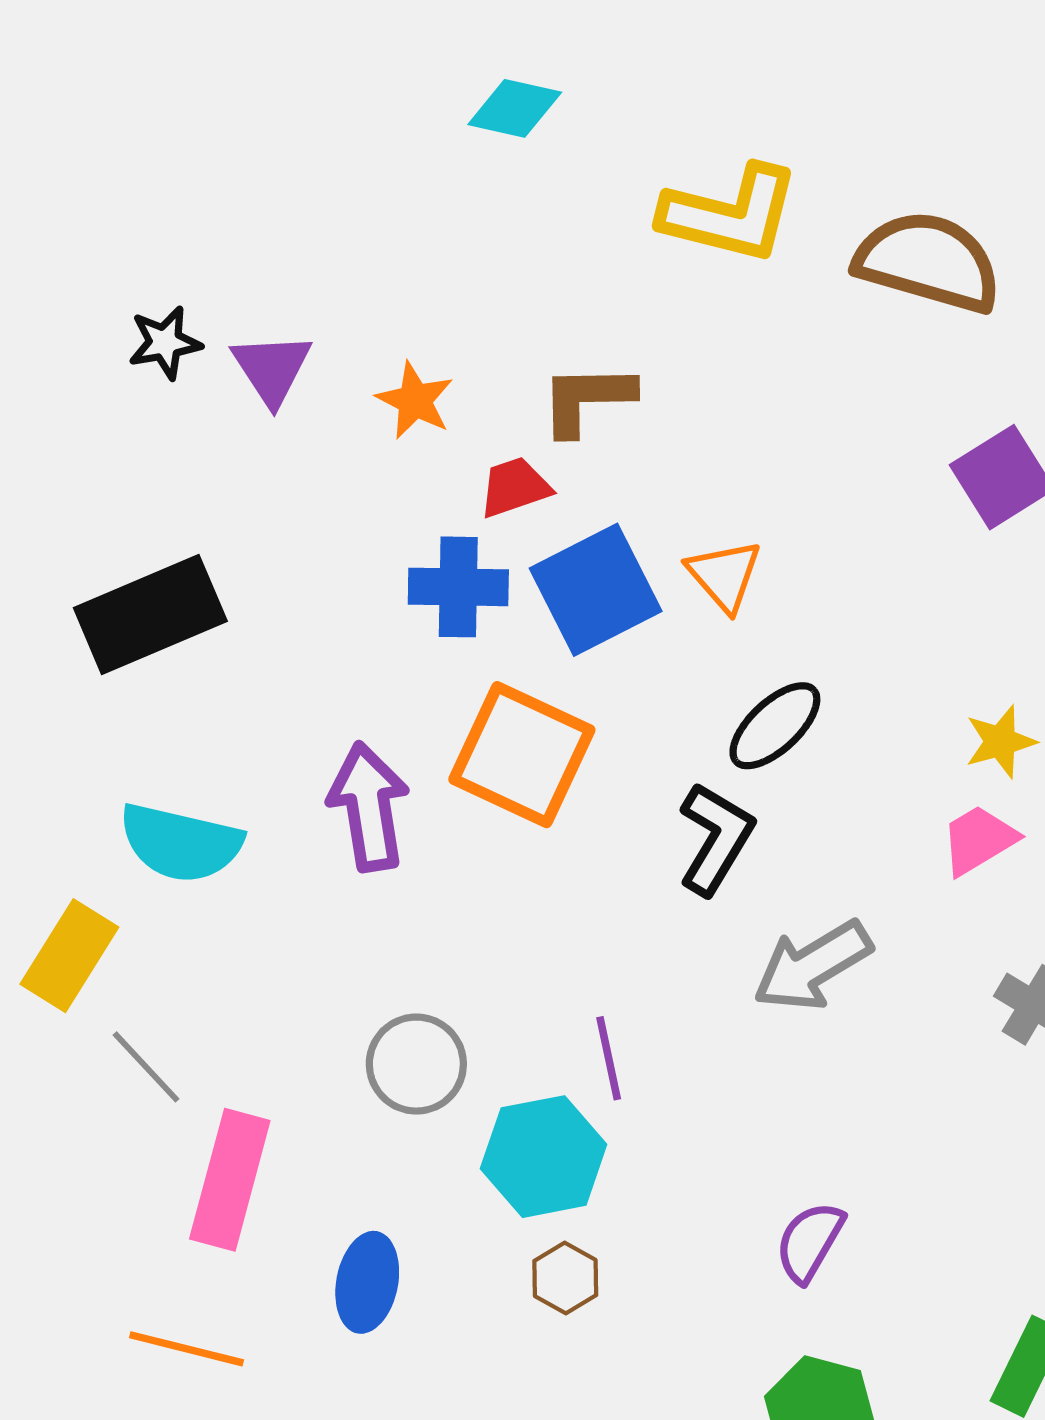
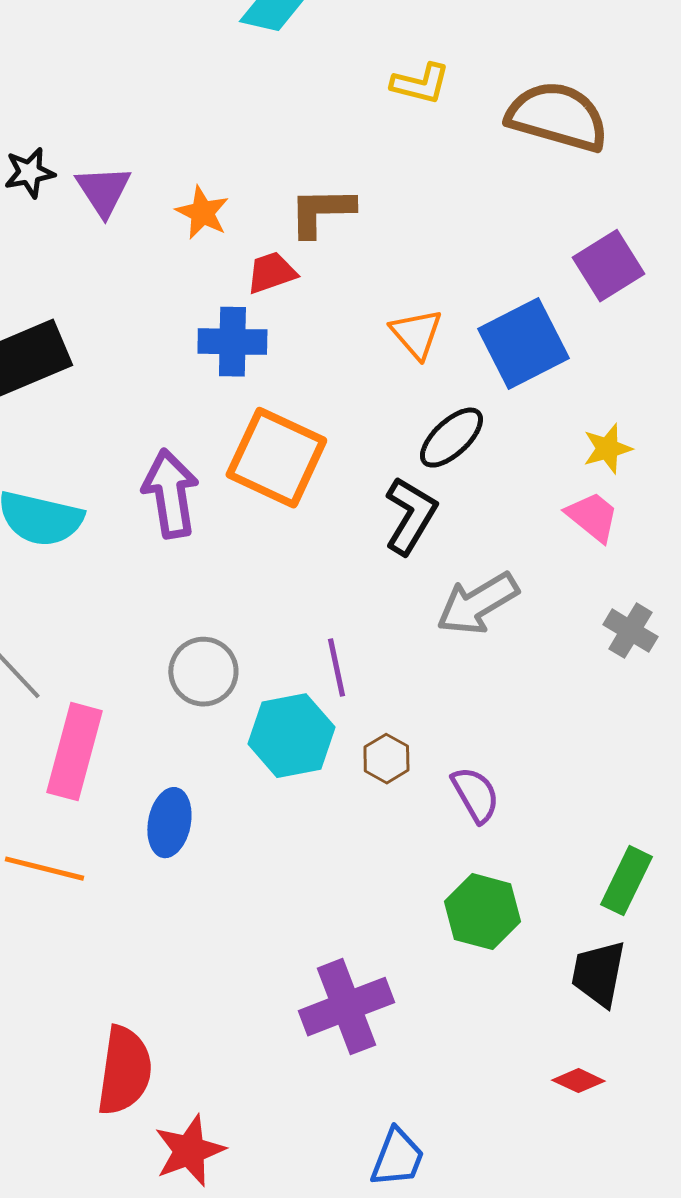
yellow L-shape: (730, 214) -> (420, 84), size x0.6
blue square: (596, 590) -> (523, 344), moved
pink trapezoid: (979, 840) -> (592, 517), turned 70
purple semicircle: (810, 1242) -> (475, 795), turned 120
brown hexagon: (565, 1278) -> (386, 759), moved

